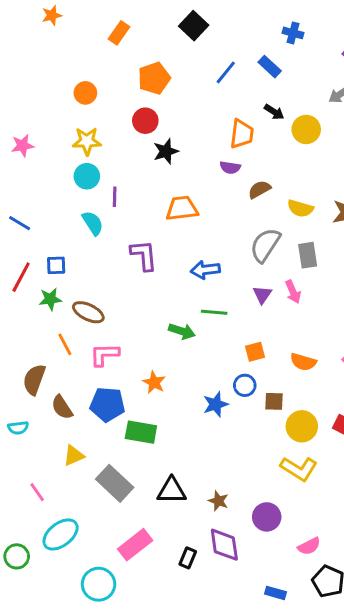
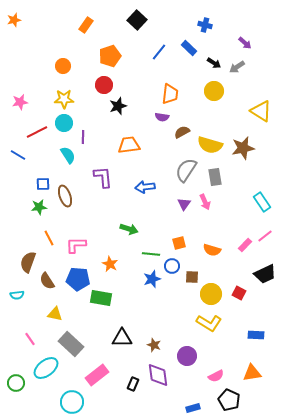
orange star: (52, 15) -> (14, 20), moved
black arrow: (274, 112) -> (214, 63), moved
yellow semicircle: (300, 208) -> (210, 145), size x1.4
red line: (21, 277) -> (37, 132), moved, turned 35
brown ellipse: (88, 312) -> (65, 196), moved, turned 45
green line: (214, 312) -> (151, 254), moved
yellow triangle: (74, 456) -> (55, 314), turned 35
gray rectangle: (115, 483) -> (71, 344), moved
blue rectangle: (275, 593) -> (193, 408), turned -32

